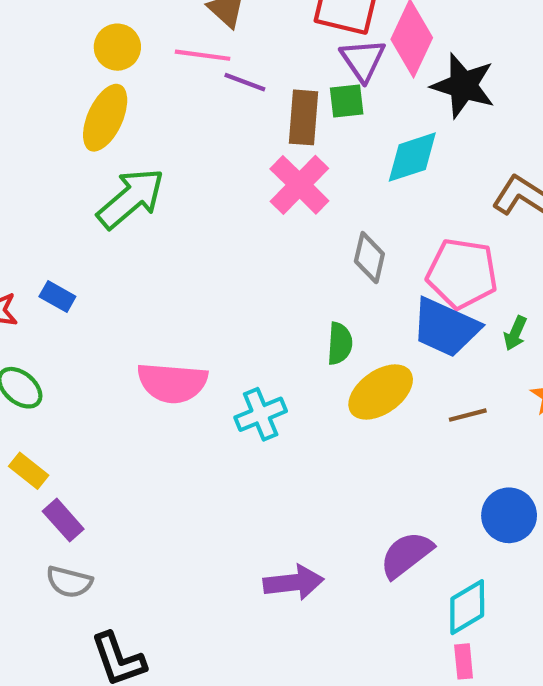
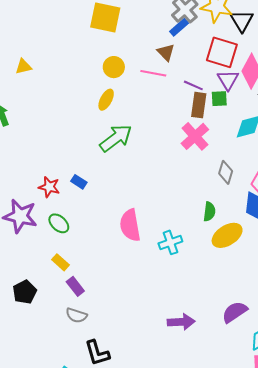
purple line: (245, 82) -> (193, 85), moved
yellow ellipse: (105, 118) -> (106, 100), size x0.7
pink semicircle: (172, 383) -> (130, 225), turned 72

